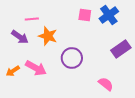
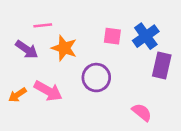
pink square: (85, 15) -> (112, 36), moved
blue cross: (109, 15) -> (146, 36), moved
purple rectangle: (121, 49) -> (162, 66), turned -42

